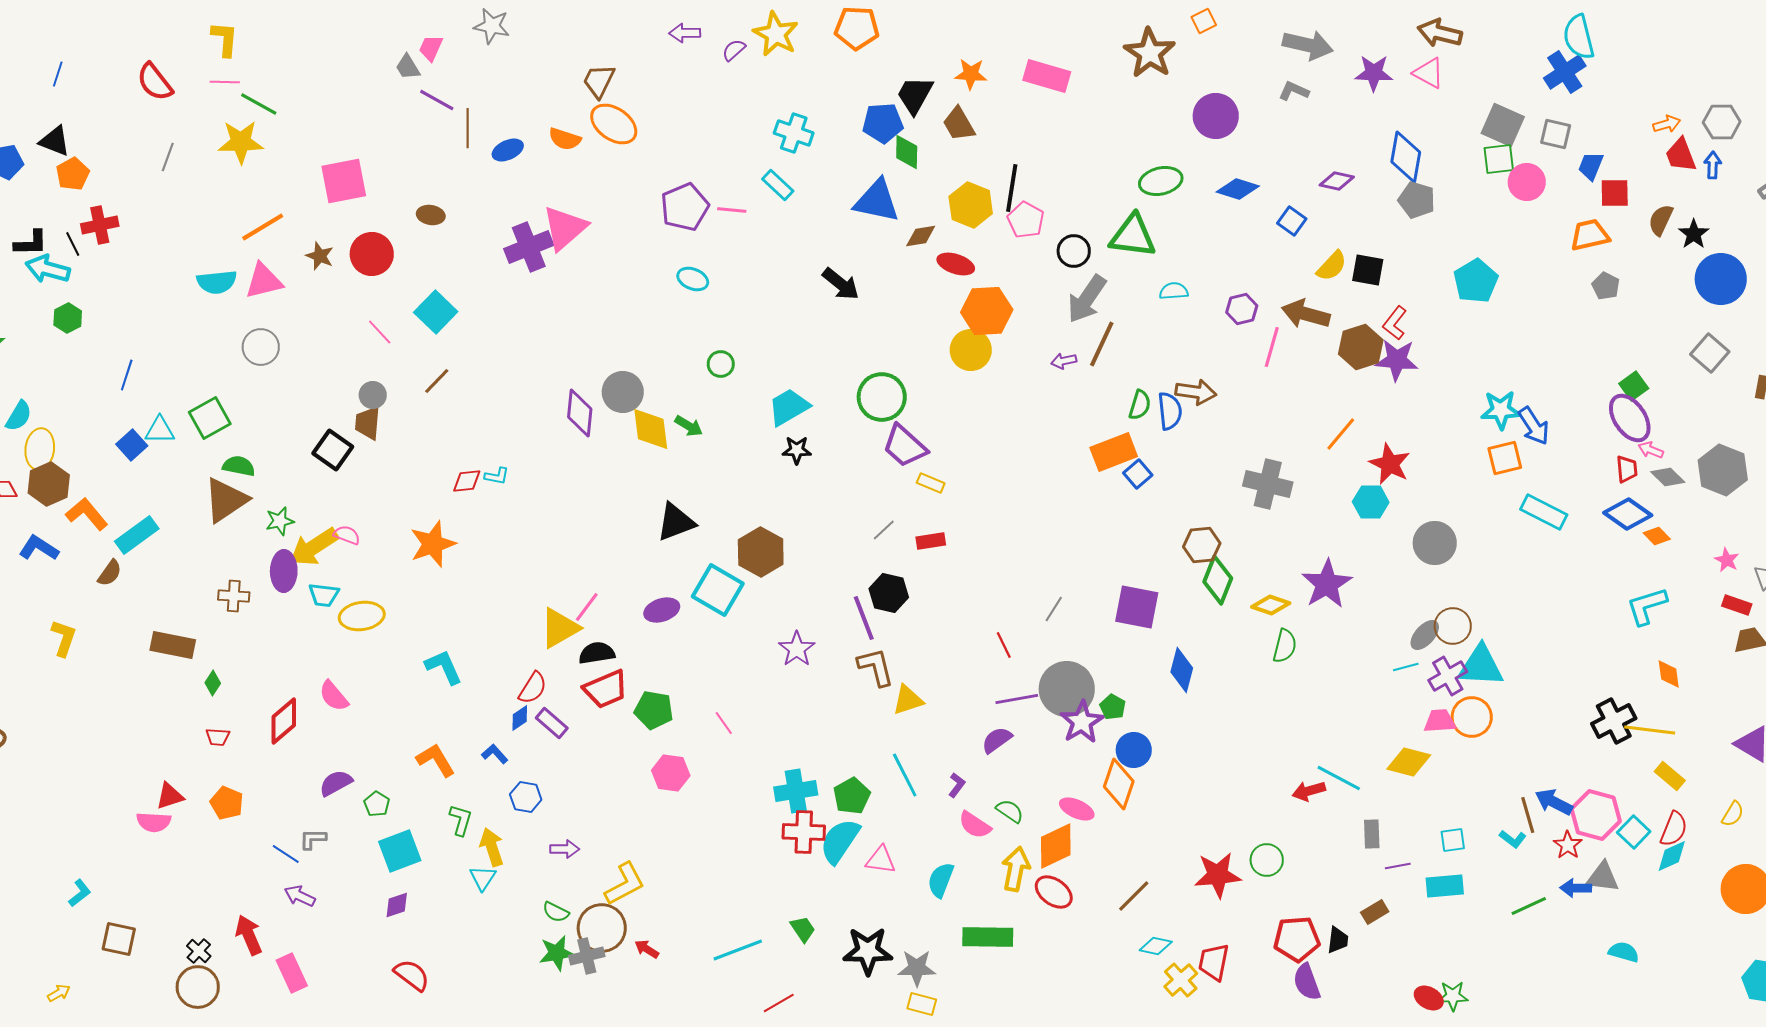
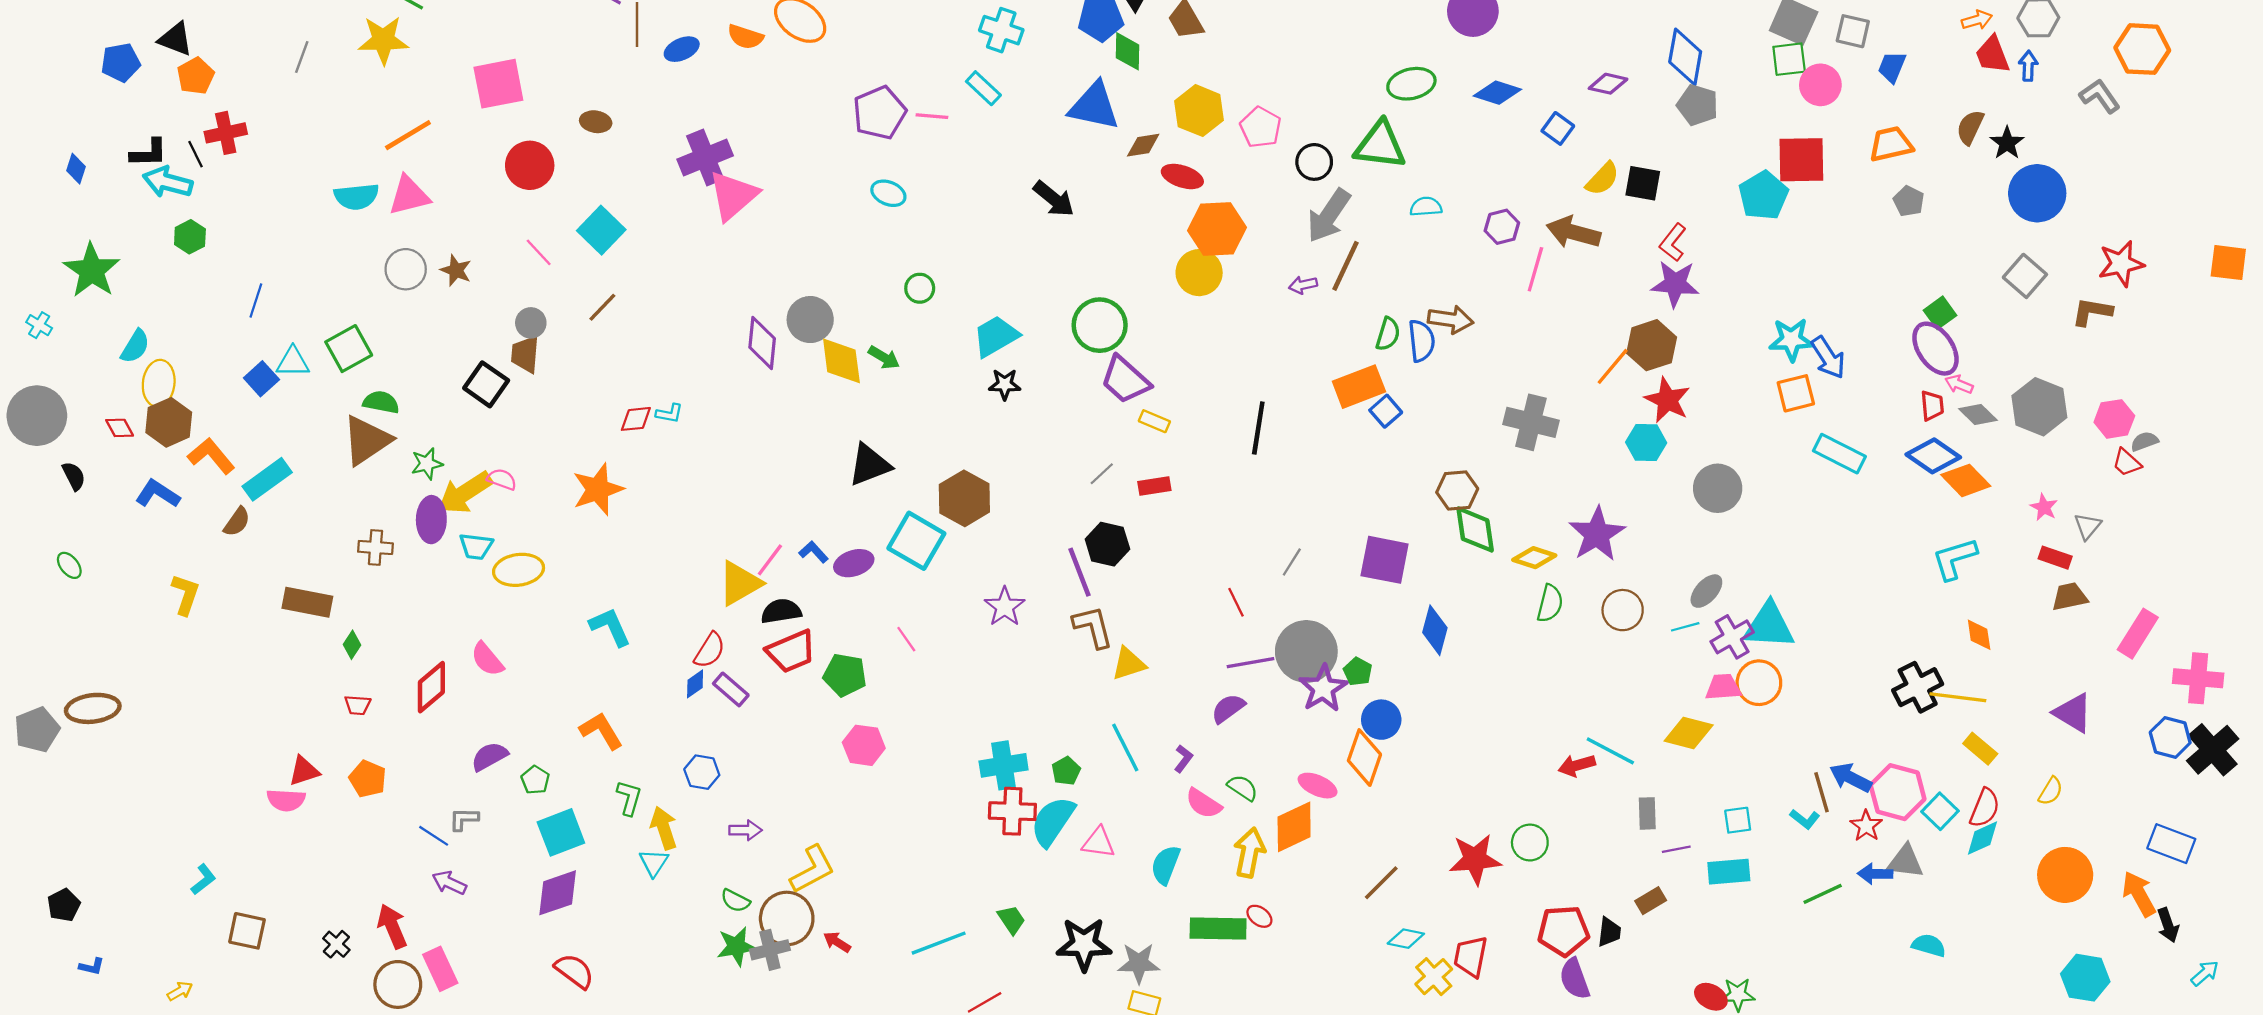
black line: (1012, 188) -> (1258, 428), moved
red square: (1615, 193) -> (1801, 160), moved, size x1.5
pink triangle: (565, 228) -> (733, 195), moved
brown star: (320, 256) -> (456, 270), moved
brown hexagon: (1361, 347) -> (1652, 345), moved
orange diamond: (1657, 536) -> (1966, 480), size x1.6
green diamond: (1218, 580) -> (1475, 530), turned -30
brown circle: (1453, 626) -> (1623, 610), moved
pink line: (724, 723) -> (906, 639), moved
blue L-shape: (495, 754) -> (814, 552), moved
green pentagon: (852, 796) -> (1066, 771), size x0.7
red ellipse: (1054, 892) -> (1259, 916), moved, size x0.6
purple diamond: (397, 905) -> (558, 893), size x1.6
brown circle: (198, 987) -> (398, 984), moved

